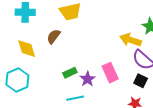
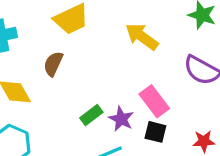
yellow arrow: (130, 40) -> (142, 37), moved, turned 30
black square: (141, 81) -> (155, 132), moved

